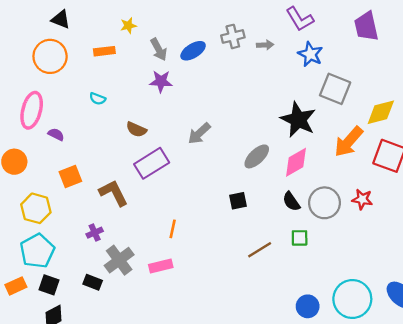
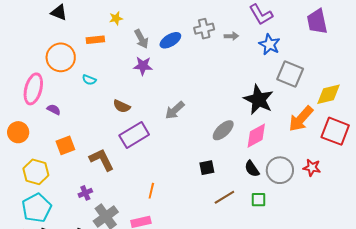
orange circle: (50, 56) -> (61, 57), moved
brown line: (260, 250) -> (224, 197), moved

